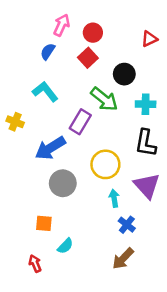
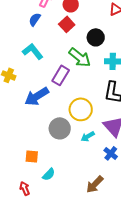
gray circle: (63, 183) -> (60, 128), moved
cyan arrow: (114, 198) -> (88, 136), turned -112
blue cross: (127, 225) -> (111, 153), moved

